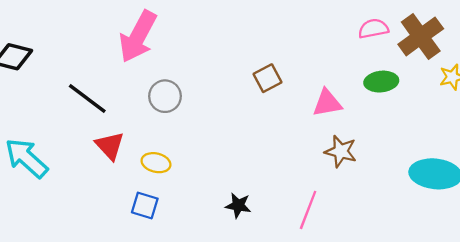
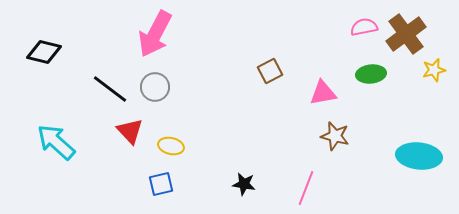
gray circle: (165, 96) -> (155, 87), moved
blue square: (145, 205) -> (161, 184), turned -30

